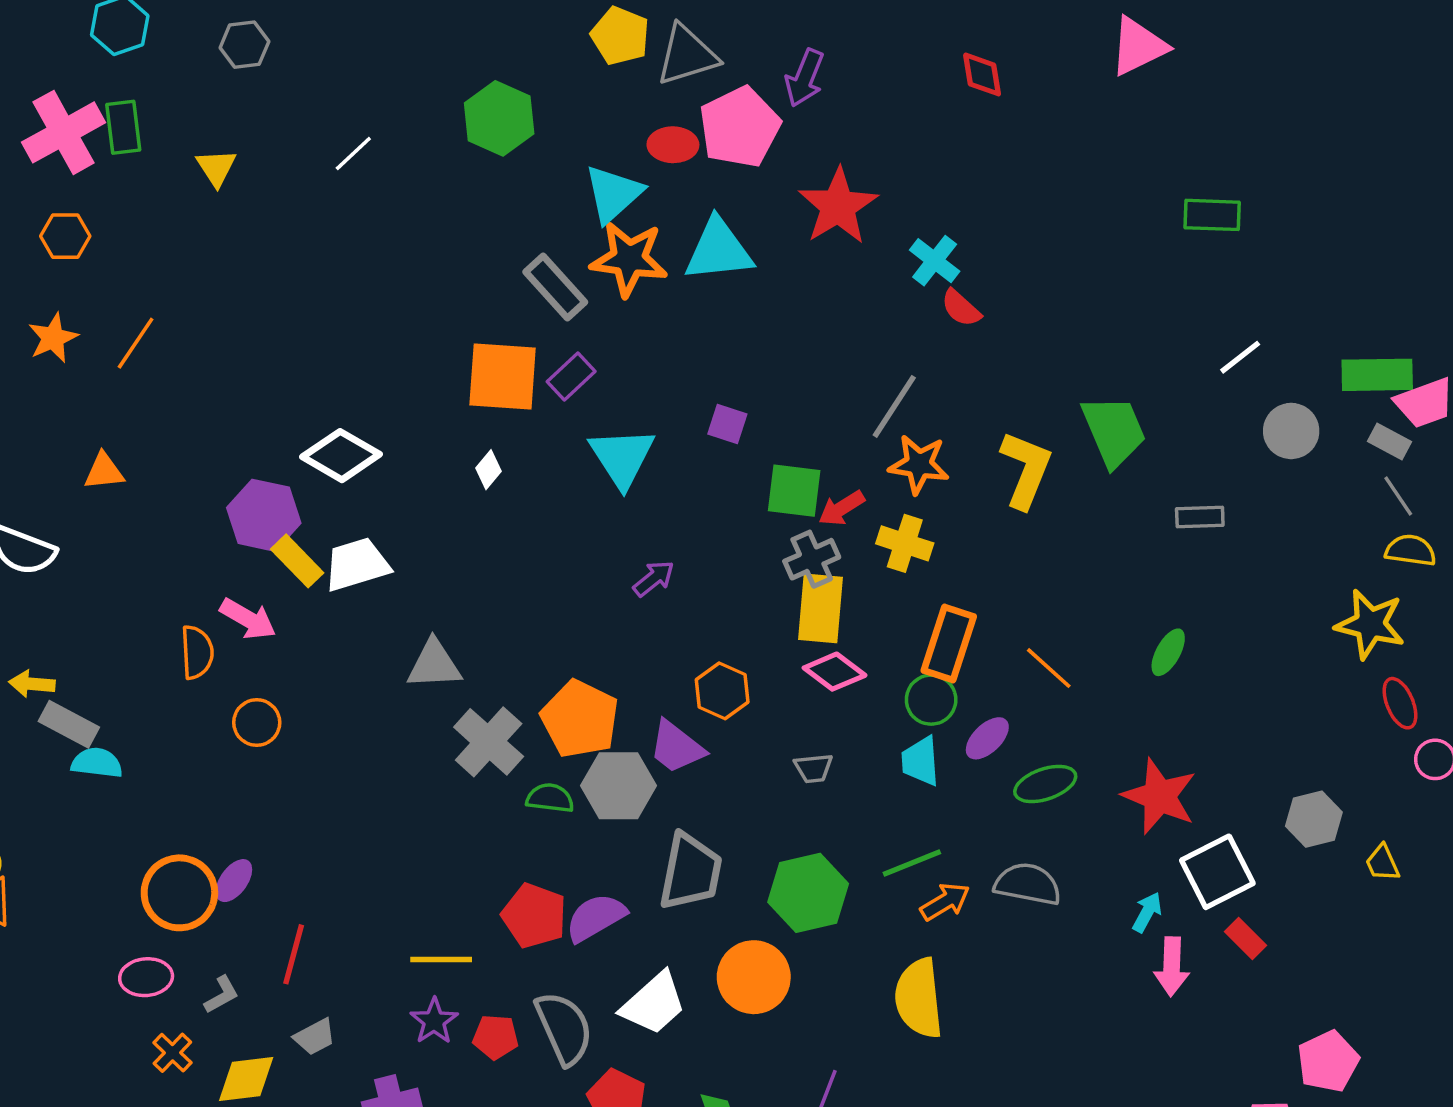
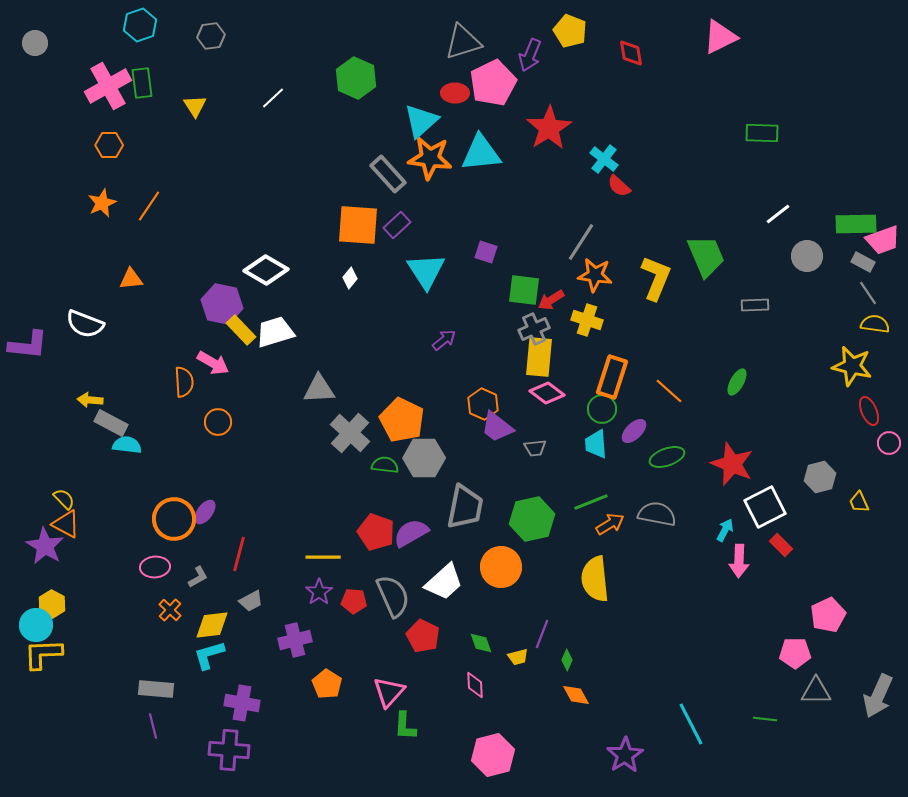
yellow pentagon: (620, 36) -> (570, 31), moved
purple trapezoid: (676, 747) -> (497, 427), moved

